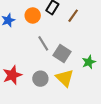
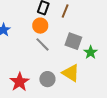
orange circle: (33, 15) -> (40, 26), moved
gray square: (62, 53) -> (73, 41), moved

